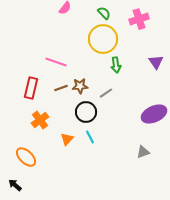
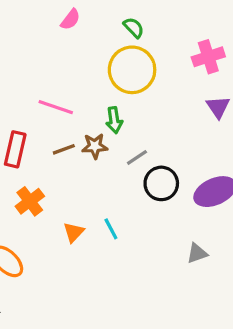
pink cross: (139, 19) -> (208, 57), moved
green arrow: (116, 65) -> (114, 120), moved
black circle: (86, 112) -> (161, 183), moved

